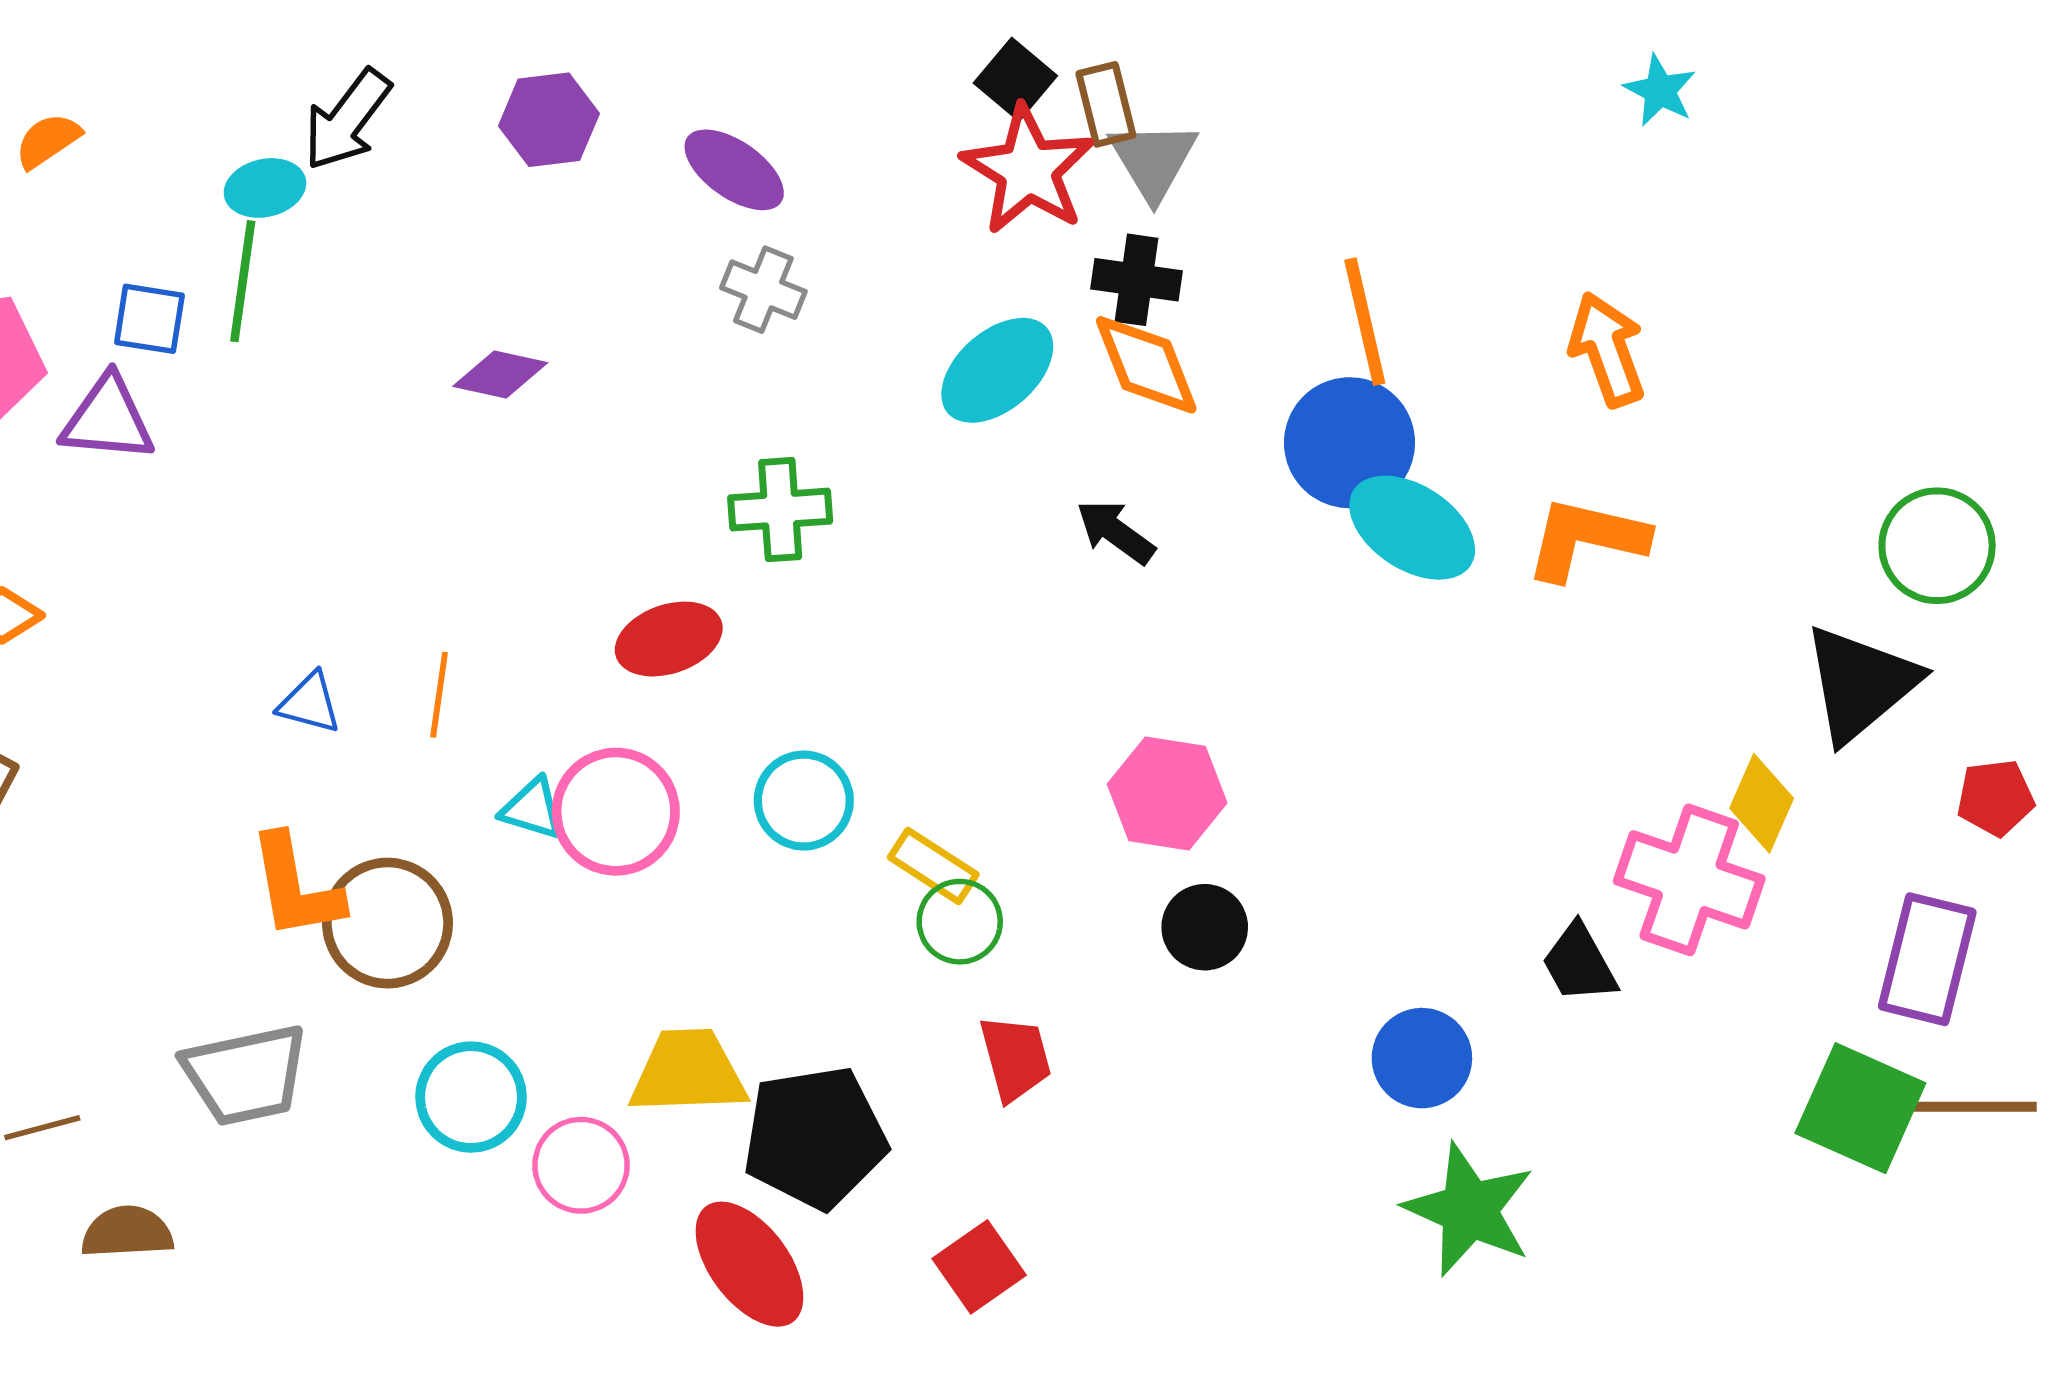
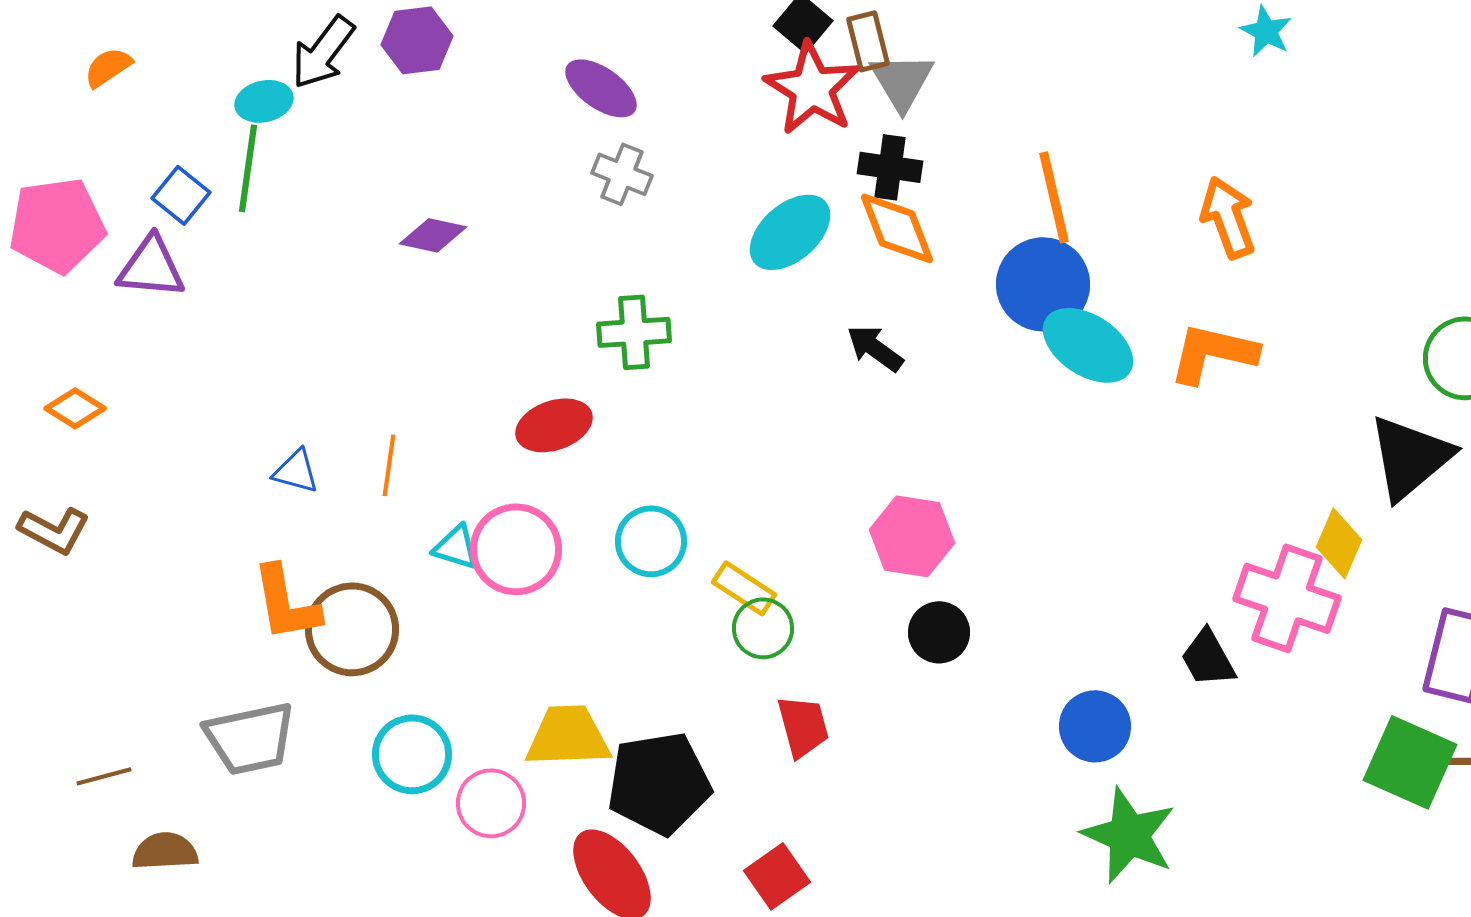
purple hexagon: (549, 120) -> (417, 40), moved
blue square: (149, 319) -> (181, 195), turned 30

